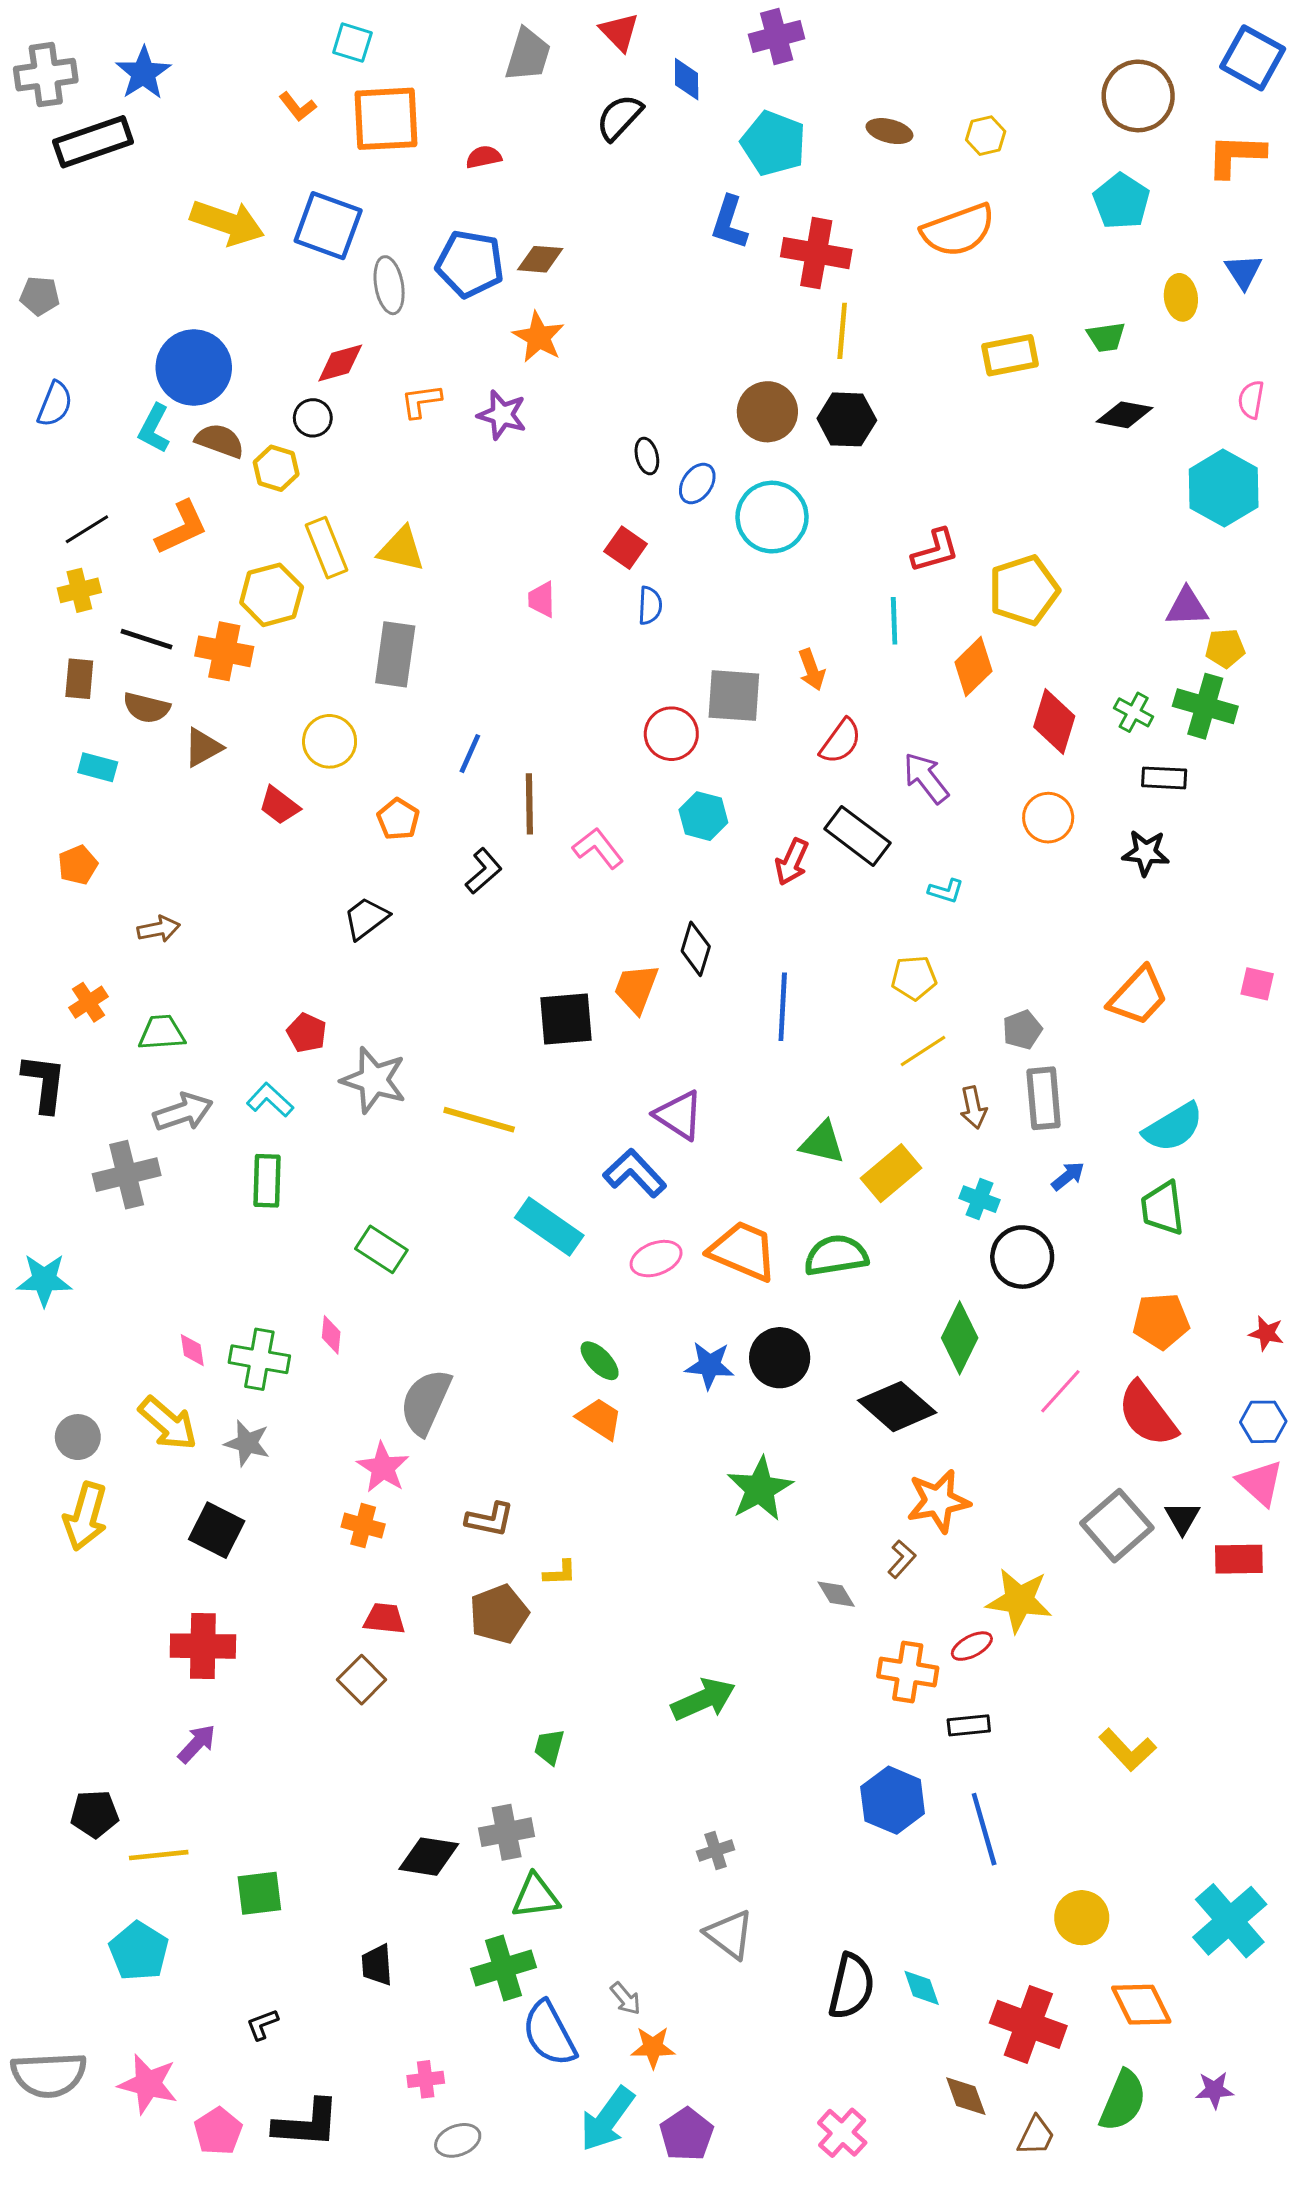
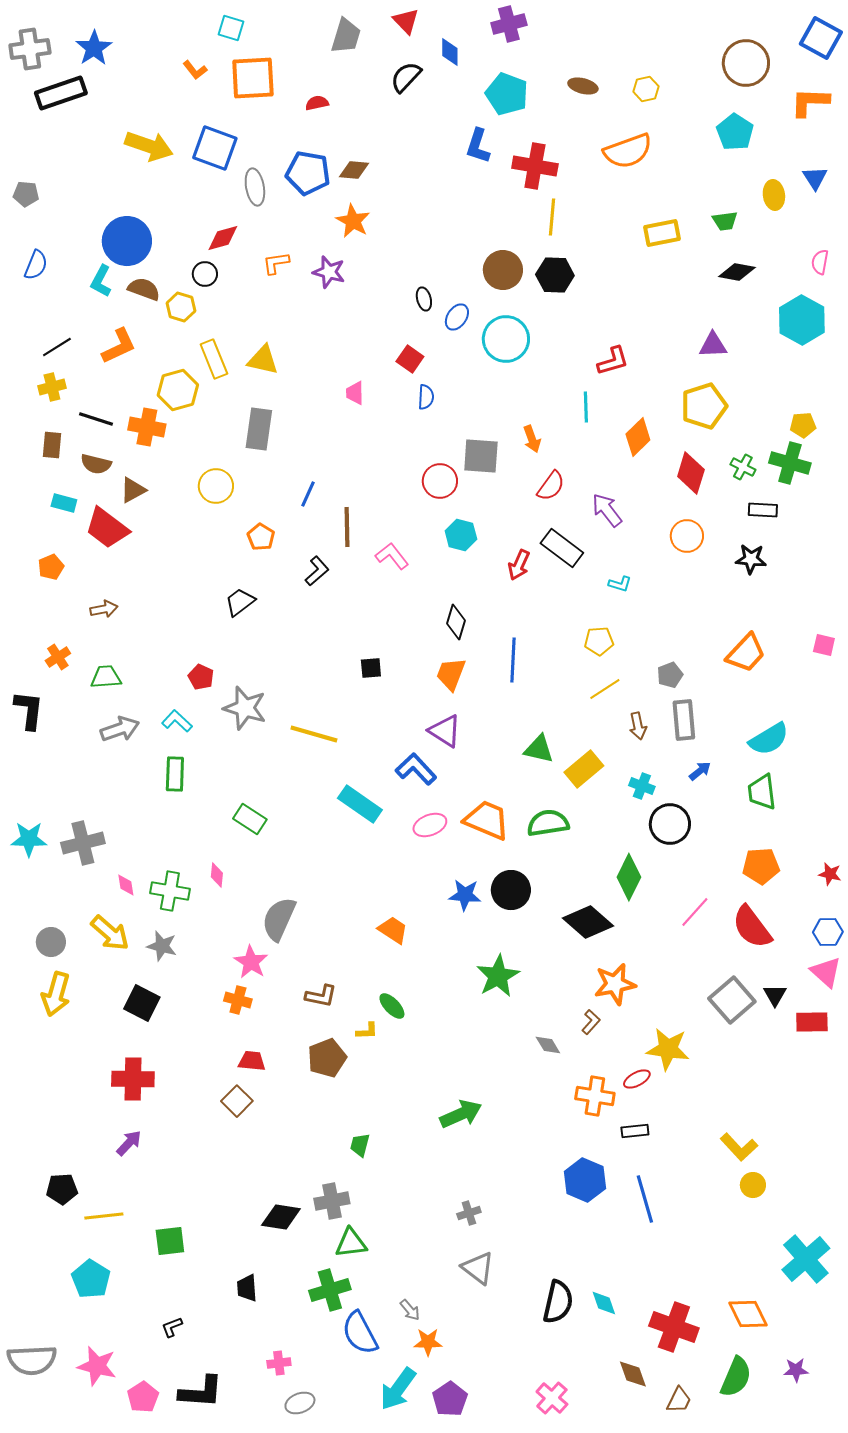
yellow pentagon: (1024, 590) -> (704, 406), moved
purple triangle: (1187, 607) -> (713, 345), moved
red trapezoid: (279, 805) -> (107, 528), moved, size x1.6
orange trapezoid: (636, 988) -> (451, 674), moved
black square: (566, 1019) -> (371, 668), size x0.6
gray cross: (127, 1175) -> (83, 843), moved
green ellipse: (600, 1361) -> (392, 1006), moved
yellow circle: (1082, 1918) -> (753, 1185), moved, size x0.7

